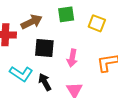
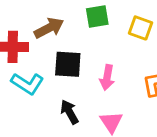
cyan L-shape: (21, 74) -> (27, 83), moved

